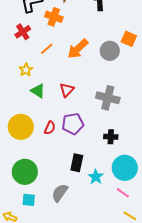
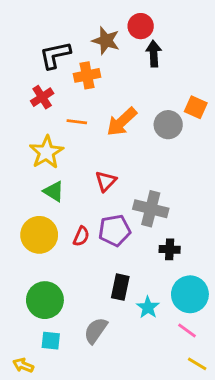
orange cross: (54, 17) -> (87, 75), turned -30
orange line: (47, 49) -> (77, 122), turned 48
yellow star: (26, 70) -> (46, 152), size x1.6
green triangle: (38, 91) -> (54, 191), moved
gray cross: (108, 98) -> (151, 209), moved

